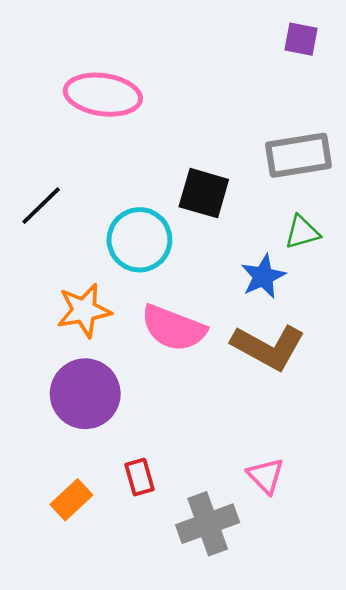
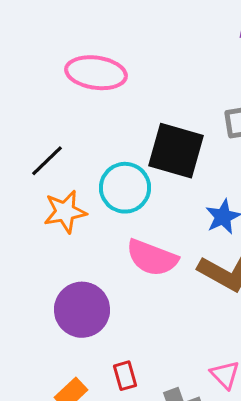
black square: (204, 193) -> (176, 151), size x1.4
orange star: (84, 310) -> (65, 212), moved

